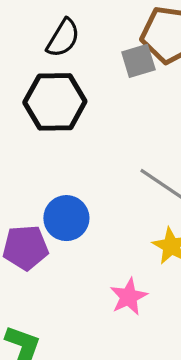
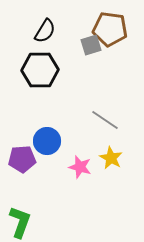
pink star: (129, 297) -> (80, 167), moved, turned -30

